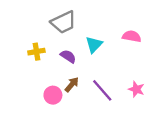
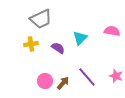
gray trapezoid: (63, 22) -> (41, 19), moved
brown arrow: (72, 85) -> (63, 83), moved

